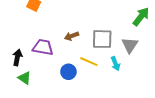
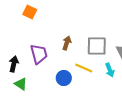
brown arrow: (72, 36) -> (67, 43), turned 128
purple trapezoid: (43, 47) -> (39, 54), turned 65

